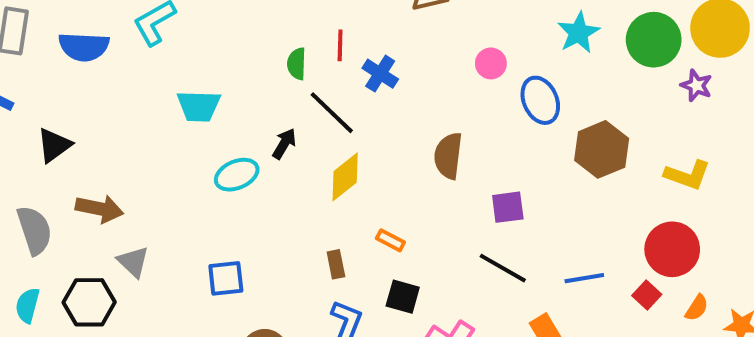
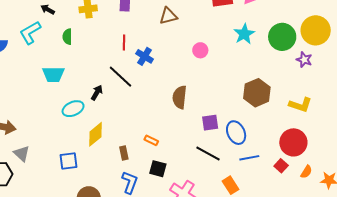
green semicircle: (297, 64) -> (67, 37), moved
blue ellipse: (540, 100) -> (236, 133), moved
yellow diamond: (345, 177) -> (96, 134), moved

